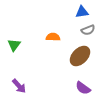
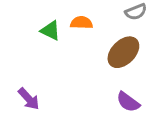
green triangle: (14, 45) -> (50, 30), moved, turned -40

